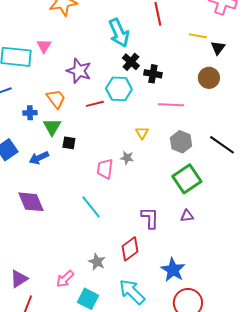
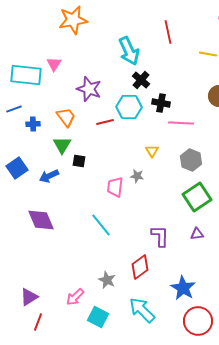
black cross: (153, 74) -> (161, 103), moved
blue cross: (30, 113) -> (33, 124), moved

